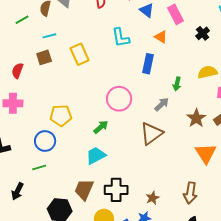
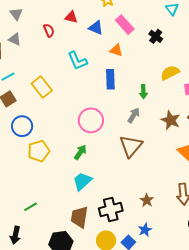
blue circle: (45, 141) -> (22, 126), moved
brown star: (153, 198) -> (147, 200), moved

